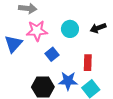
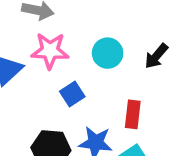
black arrow: (98, 28) -> (156, 56), turned -35

